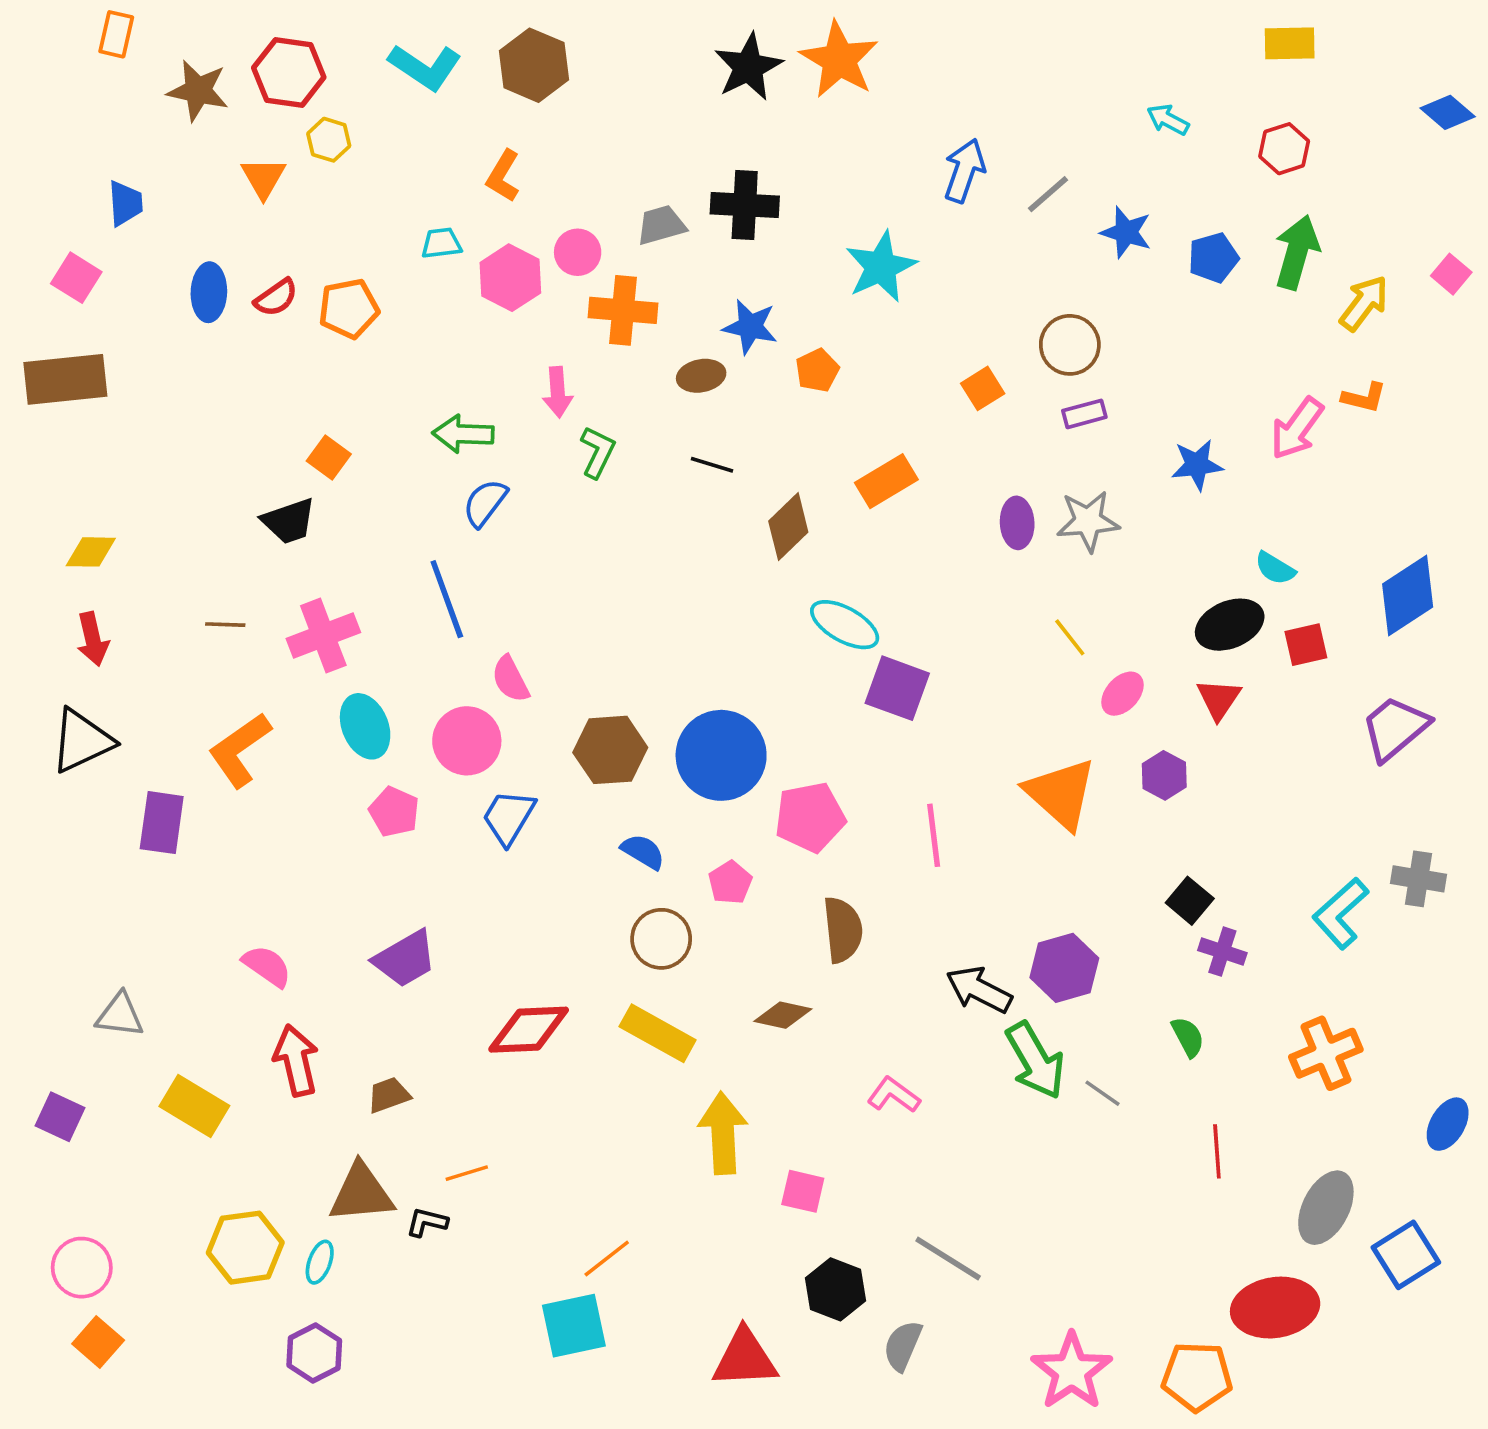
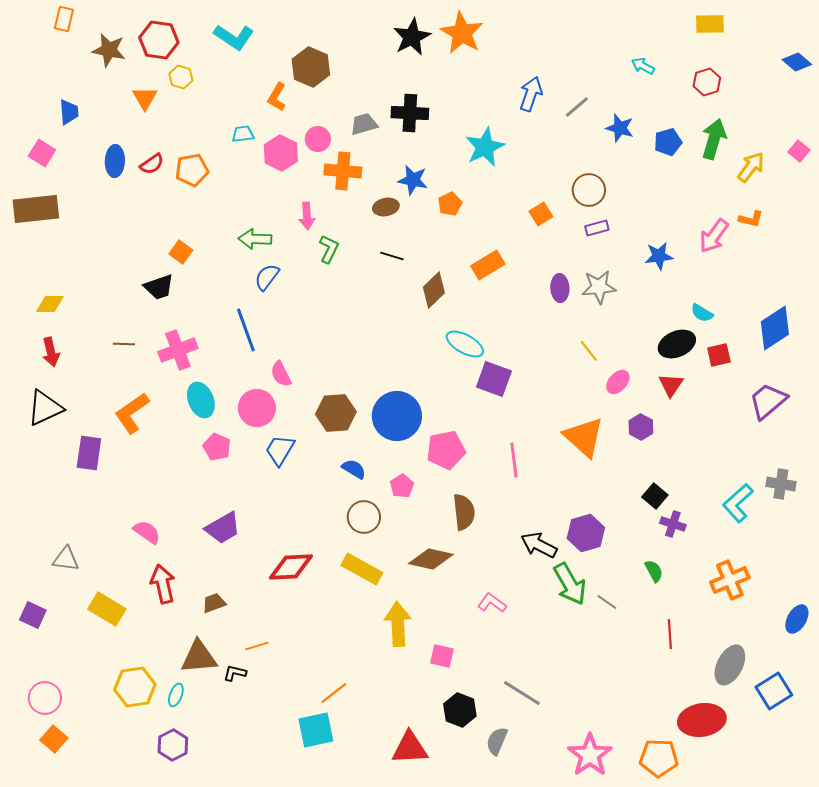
brown hexagon: (534, 65) -> (311, 67), moved
brown diamond: (783, 1015) -> (431, 559), size x1.4

